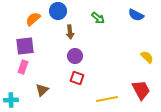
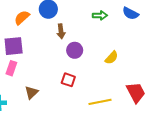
green arrow: (98, 18) -> (100, 15), moved, turned -40
purple circle: (75, 56) -> (75, 50), moved
yellow semicircle: (147, 57) -> (112, 58), moved, turned 88

